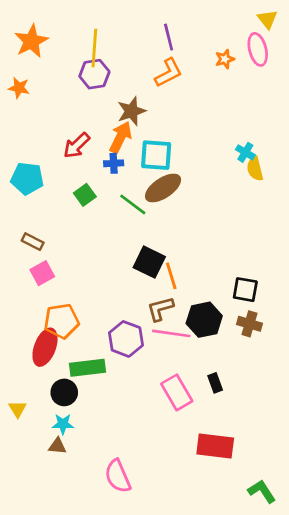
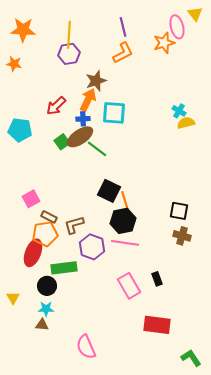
orange star: (31, 41) -> (23, 30), turned 30
pink ellipse: (258, 49) -> (177, 27), moved
orange star: (225, 59) -> (164, 43), size x1.5
yellow semicircle: (255, 169) -> (186, 123), turned 90
brown ellipse: (163, 188) -> (80, 137), moved
brown rectangle: (33, 242) -> (49, 217), moved
brown L-shape: (160, 309) -> (74, 225), moved
black hexagon: (204, 320) -> (123, 221), moved

